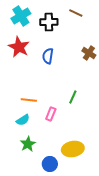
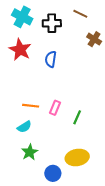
cyan cross: (21, 16) -> (22, 17), turned -30
brown cross: (89, 53) -> (94, 39), moved
green line: (73, 97) -> (77, 117), moved
pink rectangle: (51, 114) -> (55, 108), moved

